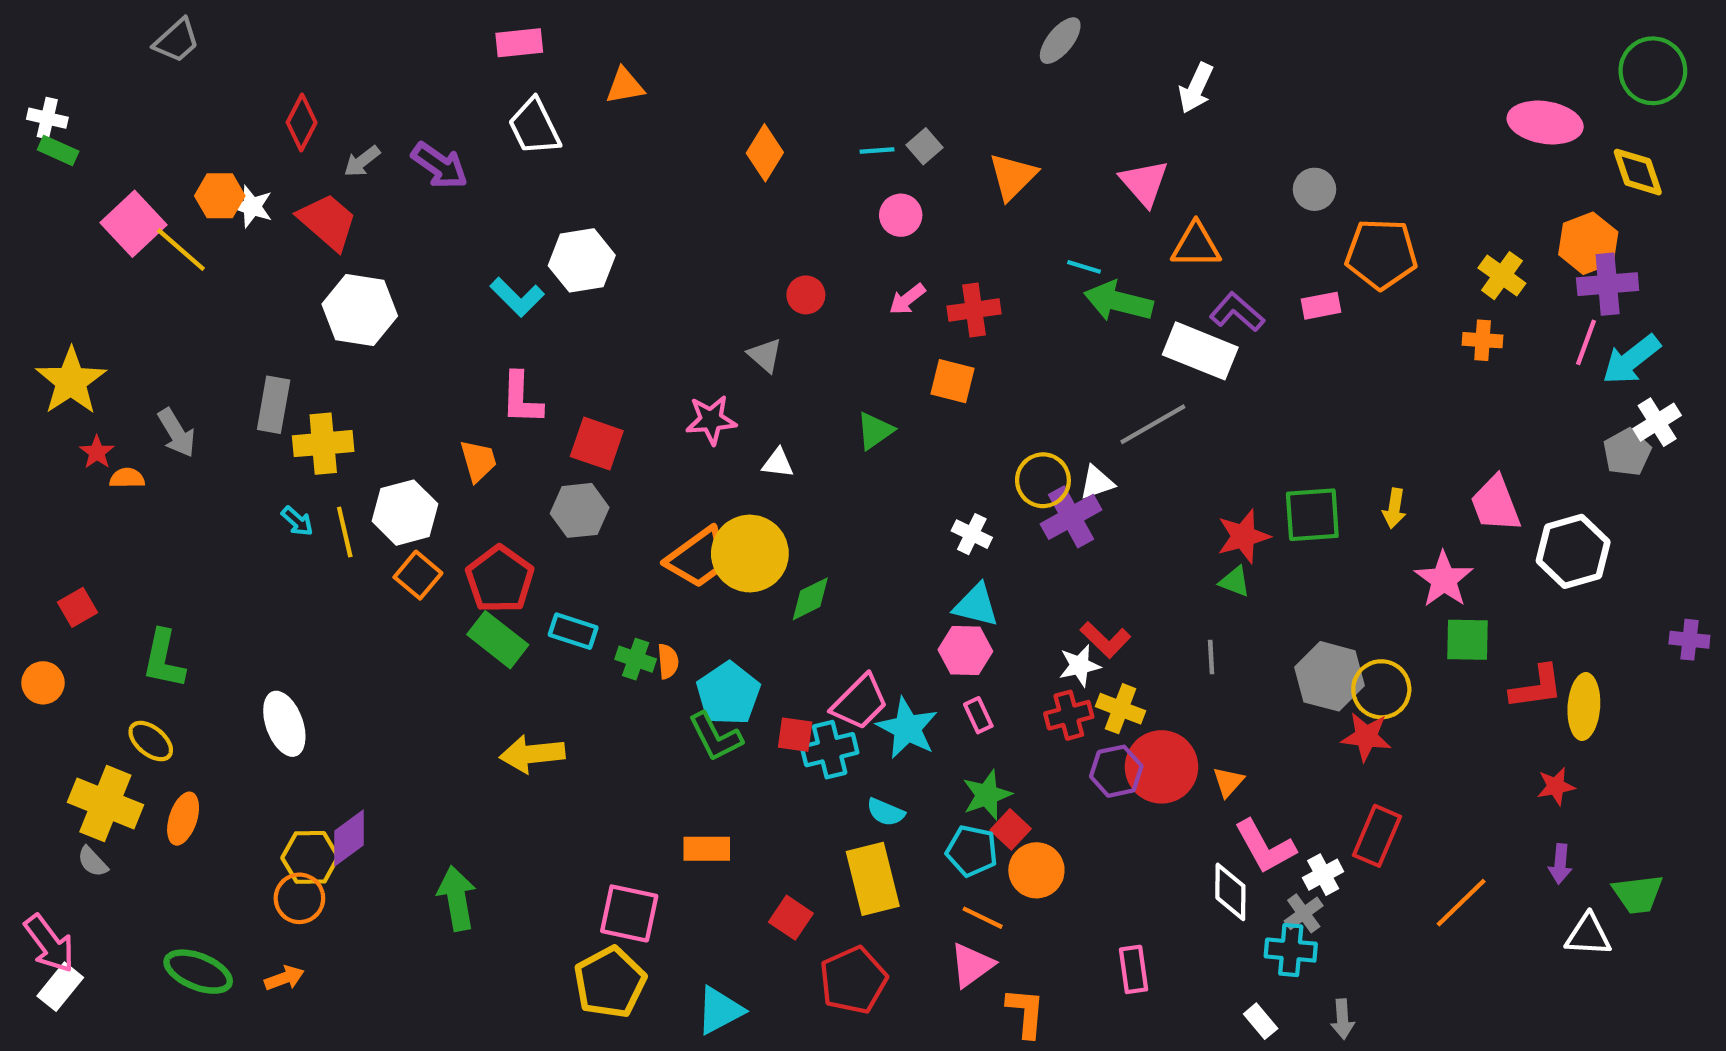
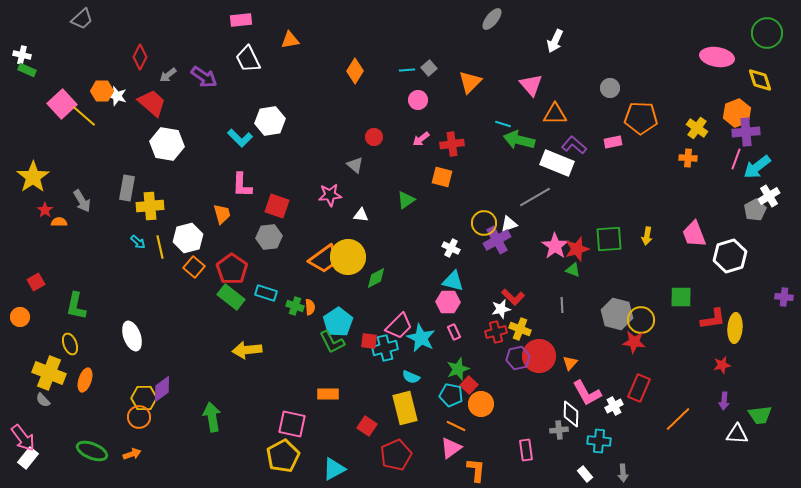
pink star: (1444, 579) -> (555, 246), moved
yellow ellipse: (151, 741) -> (70, 344), turned 30
gray cross: (1304, 913) -> (559, 430), moved, turned 30

